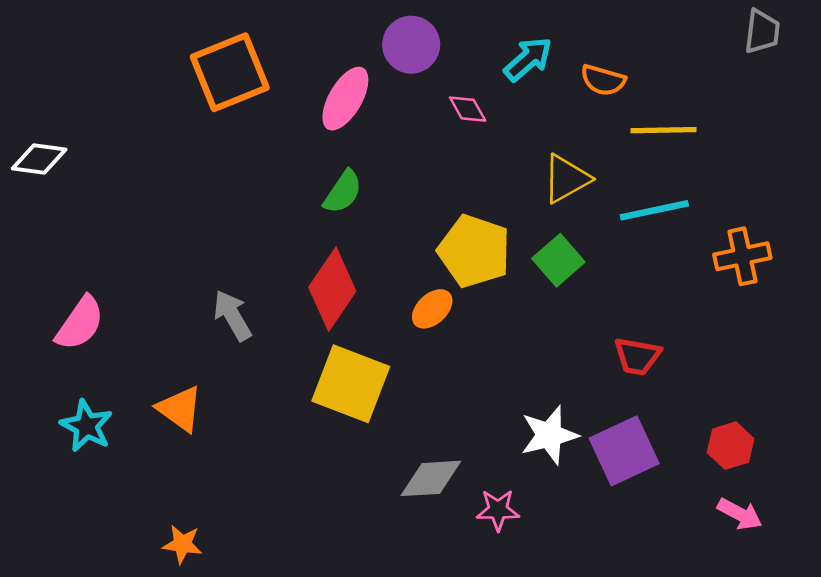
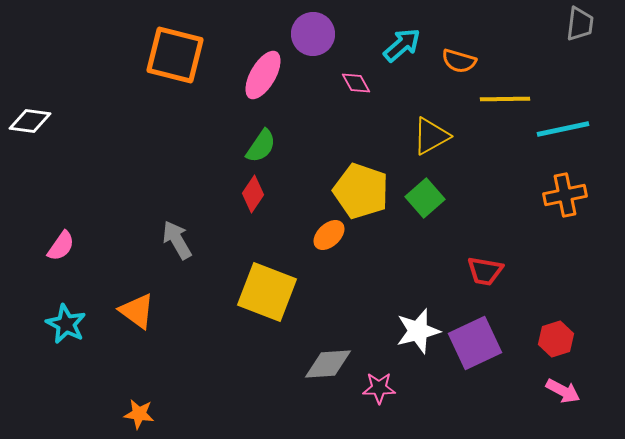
orange square: (230, 72) -> (175, 55), turned 36
cyan line: (654, 210) -> (563, 129), moved
red diamond: (332, 289) -> (253, 194), moved, size x0.6
pink semicircle: (80, 323) -> (61, 246), size x0.7

